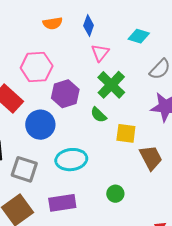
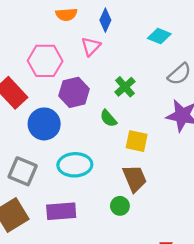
pink triangle: (100, 53) -> (91, 46), moved
green cross: (111, 85) -> (125, 87), size x0.7
brown trapezoid: (151, 158) -> (135, 178), moved

